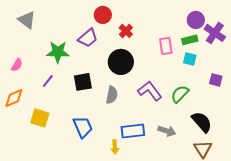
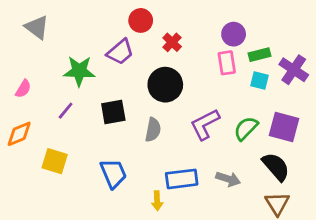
purple circle: (196, 20) -> (234, 34), moved
purple cross: (215, 33) -> (294, 70), moved
purple square: (216, 80) -> (284, 127), moved, size x1.6
purple L-shape: (150, 91) -> (205, 124), turned -80

